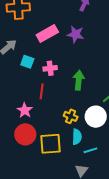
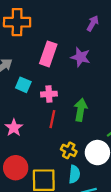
pink rectangle: (47, 33) -> (48, 54), turned -45
red line: (42, 91) -> (52, 119), moved
pink star: (25, 110) -> (14, 128), moved

